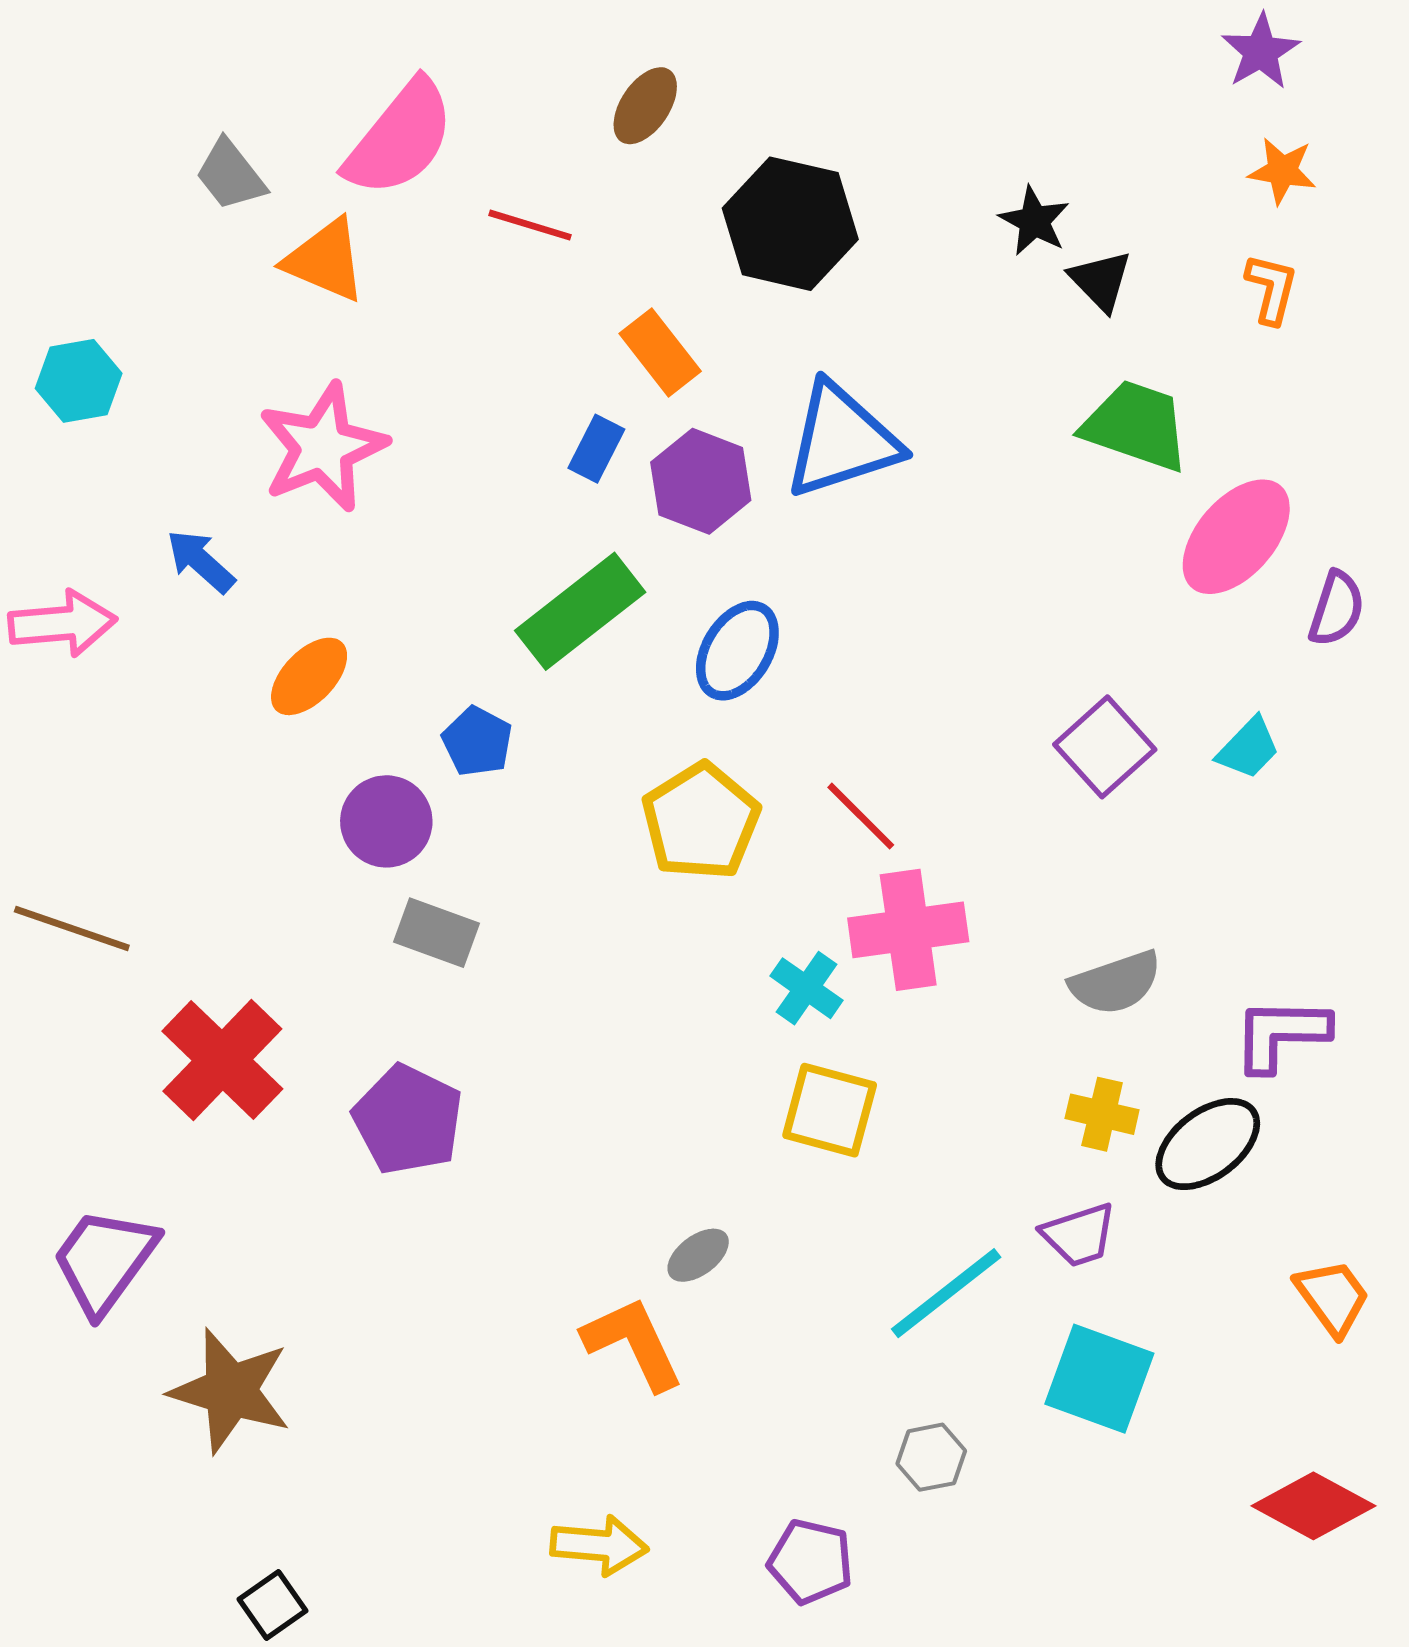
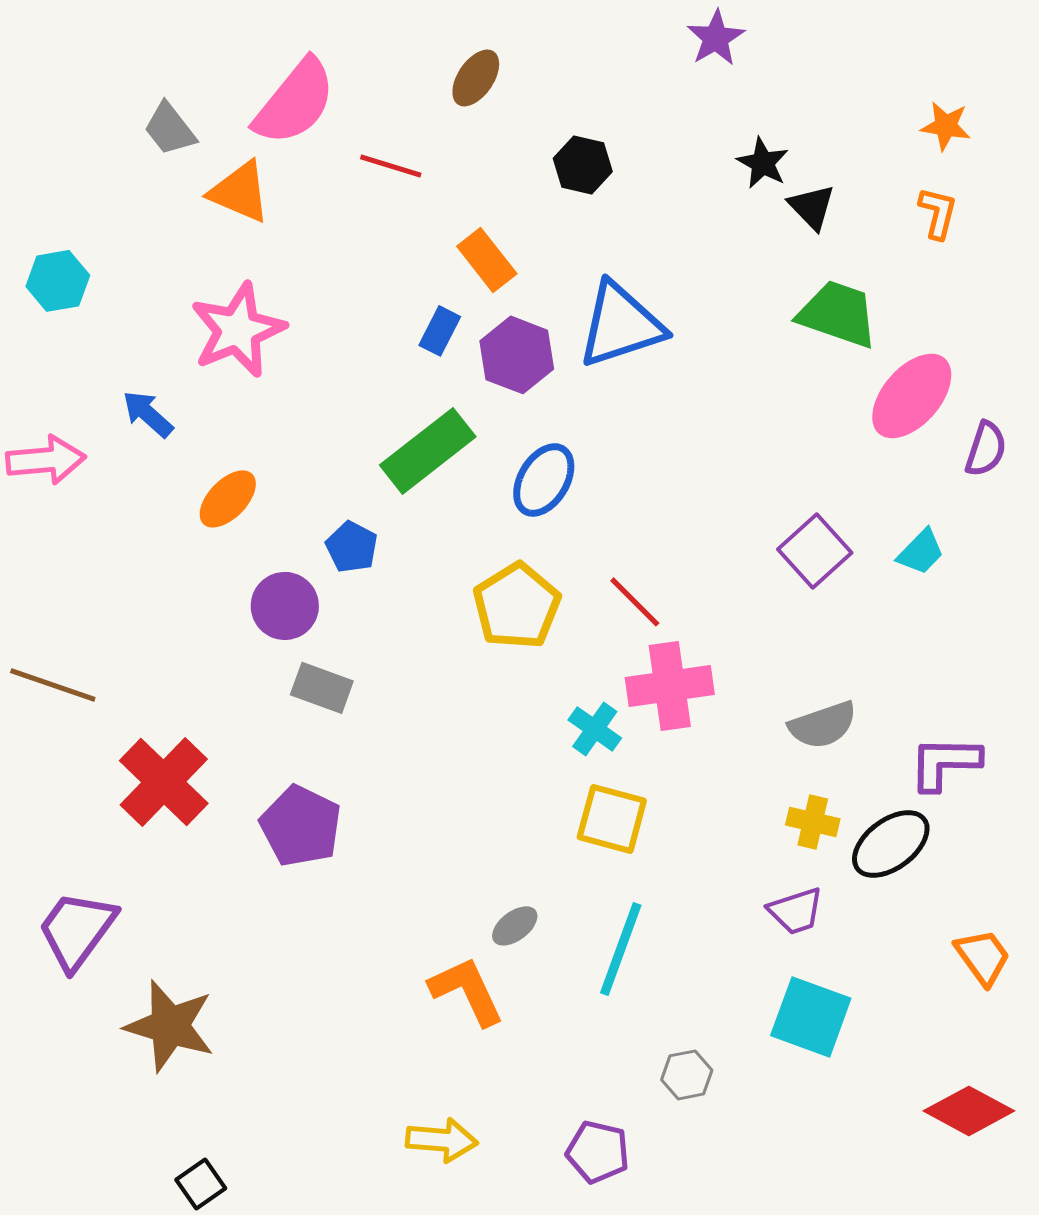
purple star: (1261, 52) -> (716, 38), moved
black hexagon: (790, 224) -> (583, 165), size x0.6
cyan line: (946, 1293) -> (621, 949), moved, turned -32

